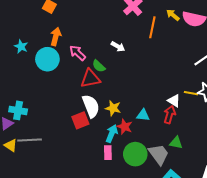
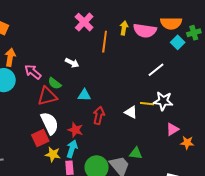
yellow arrow: (173, 15) -> (124, 28), turned 64
yellow star: (113, 108) -> (53, 154), moved
cyan triangle: (143, 115) -> (84, 95), moved
red arrow: (170, 115) -> (99, 115), moved
red star: (125, 127) -> (75, 130), moved

